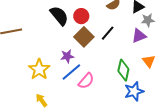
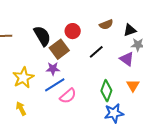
black semicircle: (59, 16) -> (42, 36), moved
purple triangle: (139, 36) -> (127, 59), turned 49
brown square: (84, 37) -> (59, 49), moved

